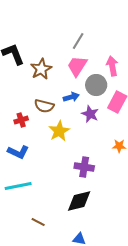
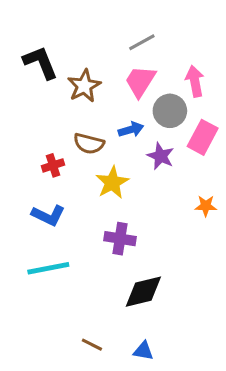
gray line: (78, 41) -> (142, 42), turned 30
purple cross: (84, 167) -> (120, 239), moved
brown line: (38, 222) -> (92, 345), moved

